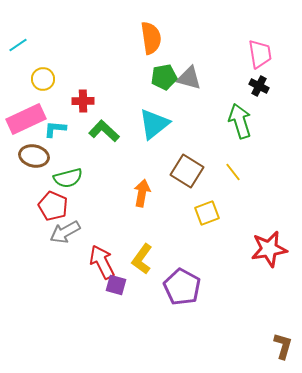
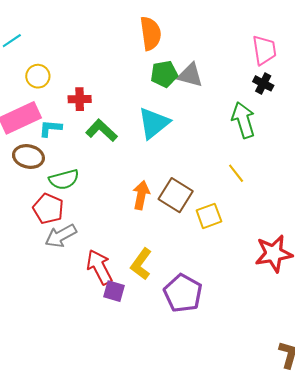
brown square: (187, 171) -> (176, 195), moved

